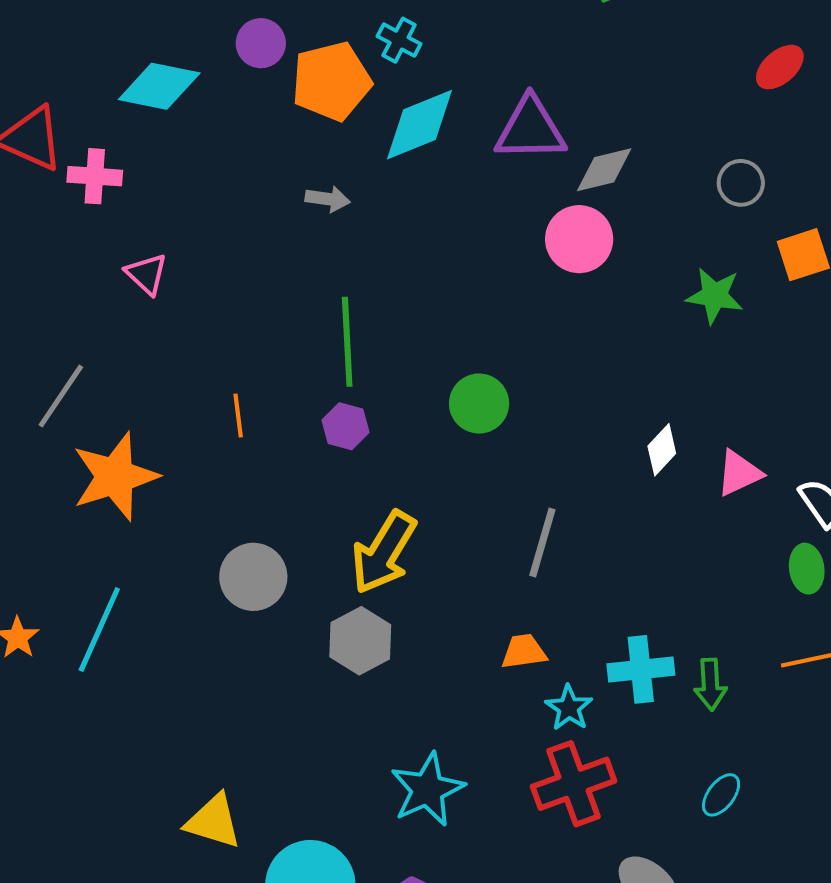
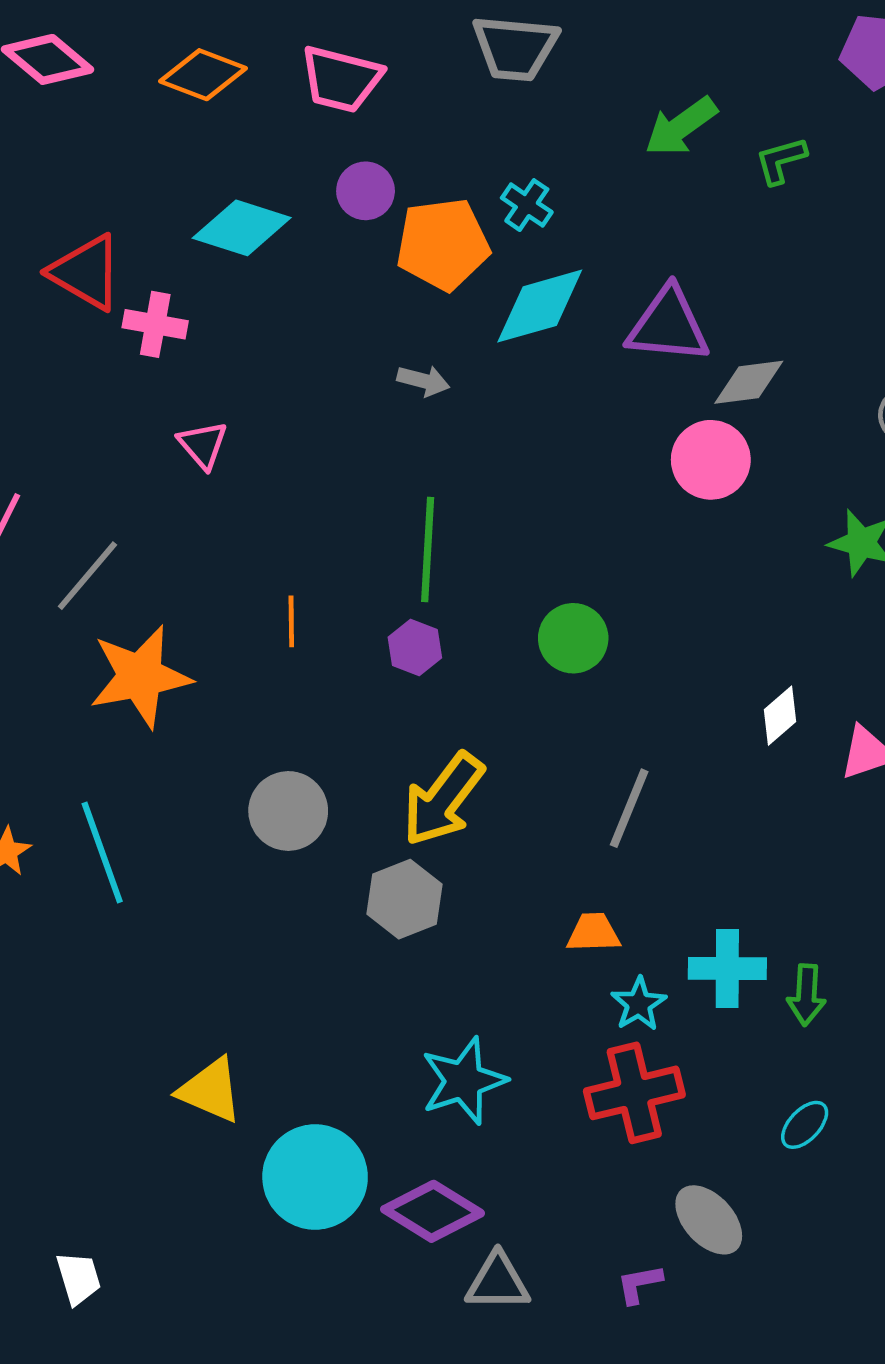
cyan line: (99, 629) -> (102, 852), turned -50

